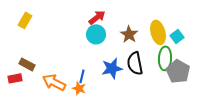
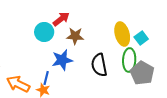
cyan circle: (96, 34) -> (44, 32), moved
brown star: (129, 34) -> (75, 36), moved, turned -30
blue star: (112, 68) -> (62, 60), moved

